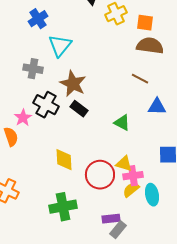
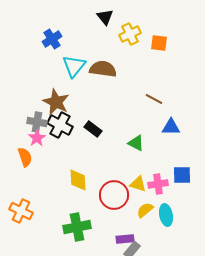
brown semicircle: (150, 46) -> (103, 69), moved
gray cross: (33, 69) -> (37, 122), moved
brown star: (73, 84) -> (56, 102), moved
pink cross: (133, 176) -> (158, 184), moved

